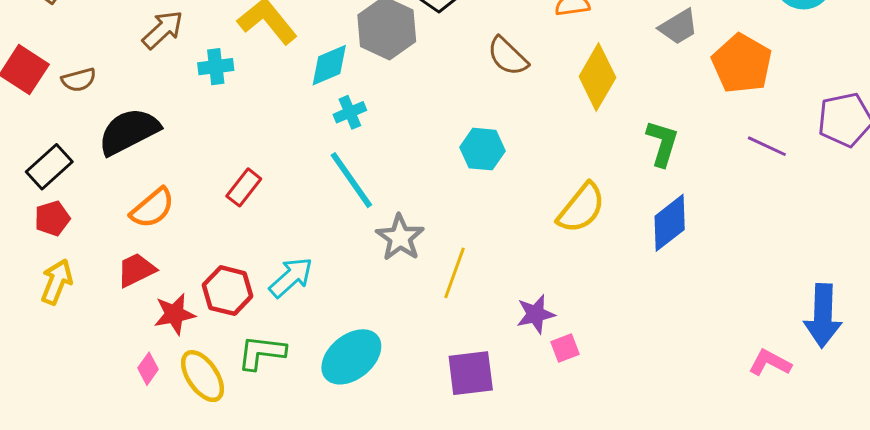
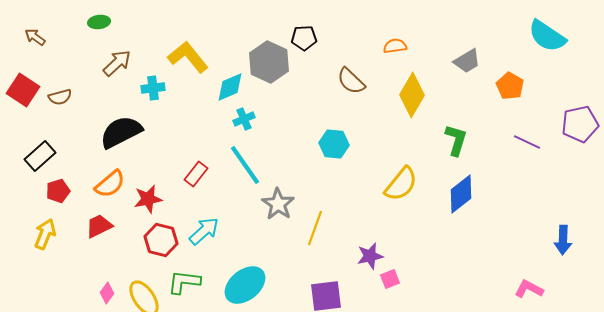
orange pentagon: (742, 64) -> (510, 86), size x0.7
black semicircle: (129, 131) -> (121, 132), moved
red rectangle: (244, 187) -> (196, 174), moved
red pentagon: (52, 218) -> (58, 191), moved
red star: (175, 314) -> (148, 199), moved
blue arrow: (823, 316) -> (563, 240), moved, size x0.7

